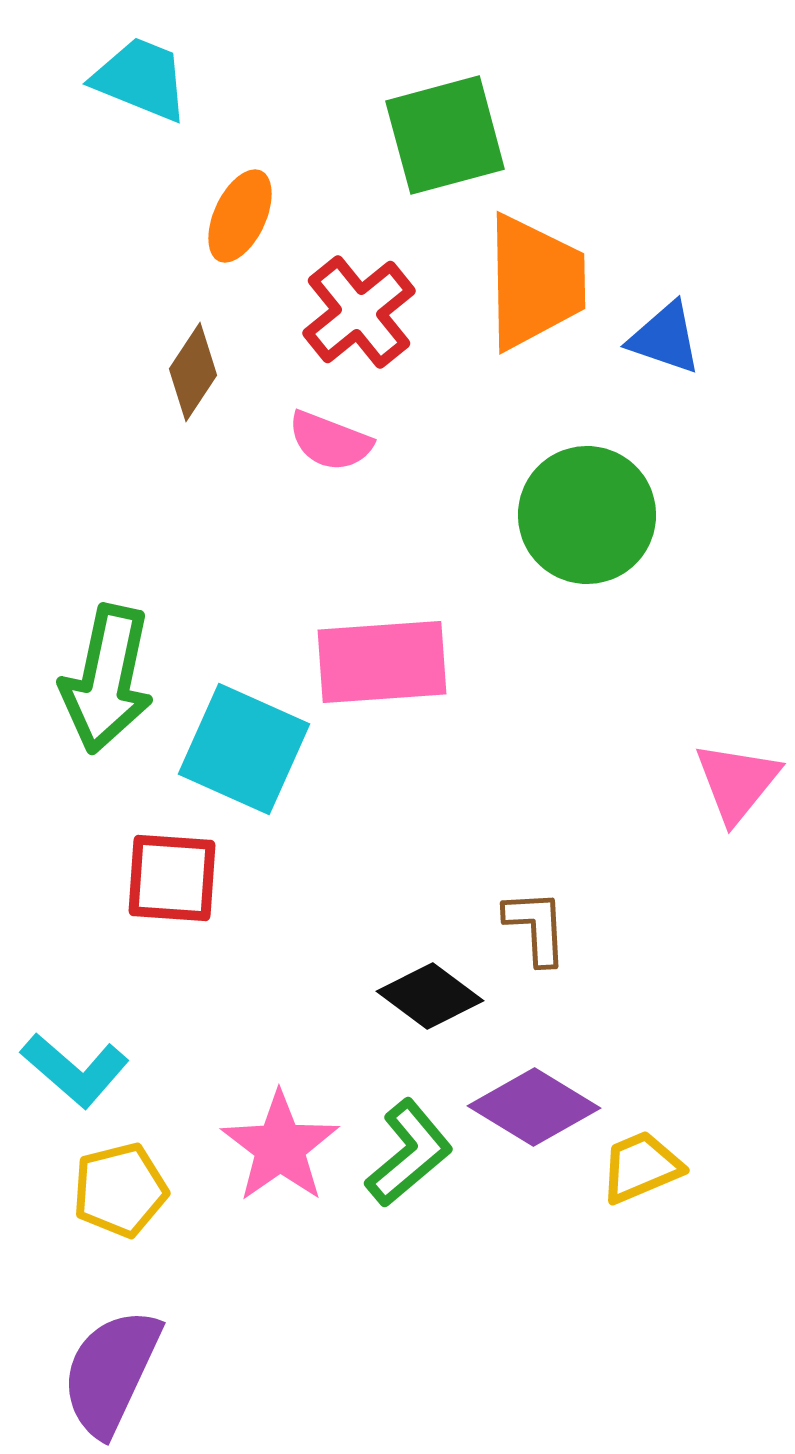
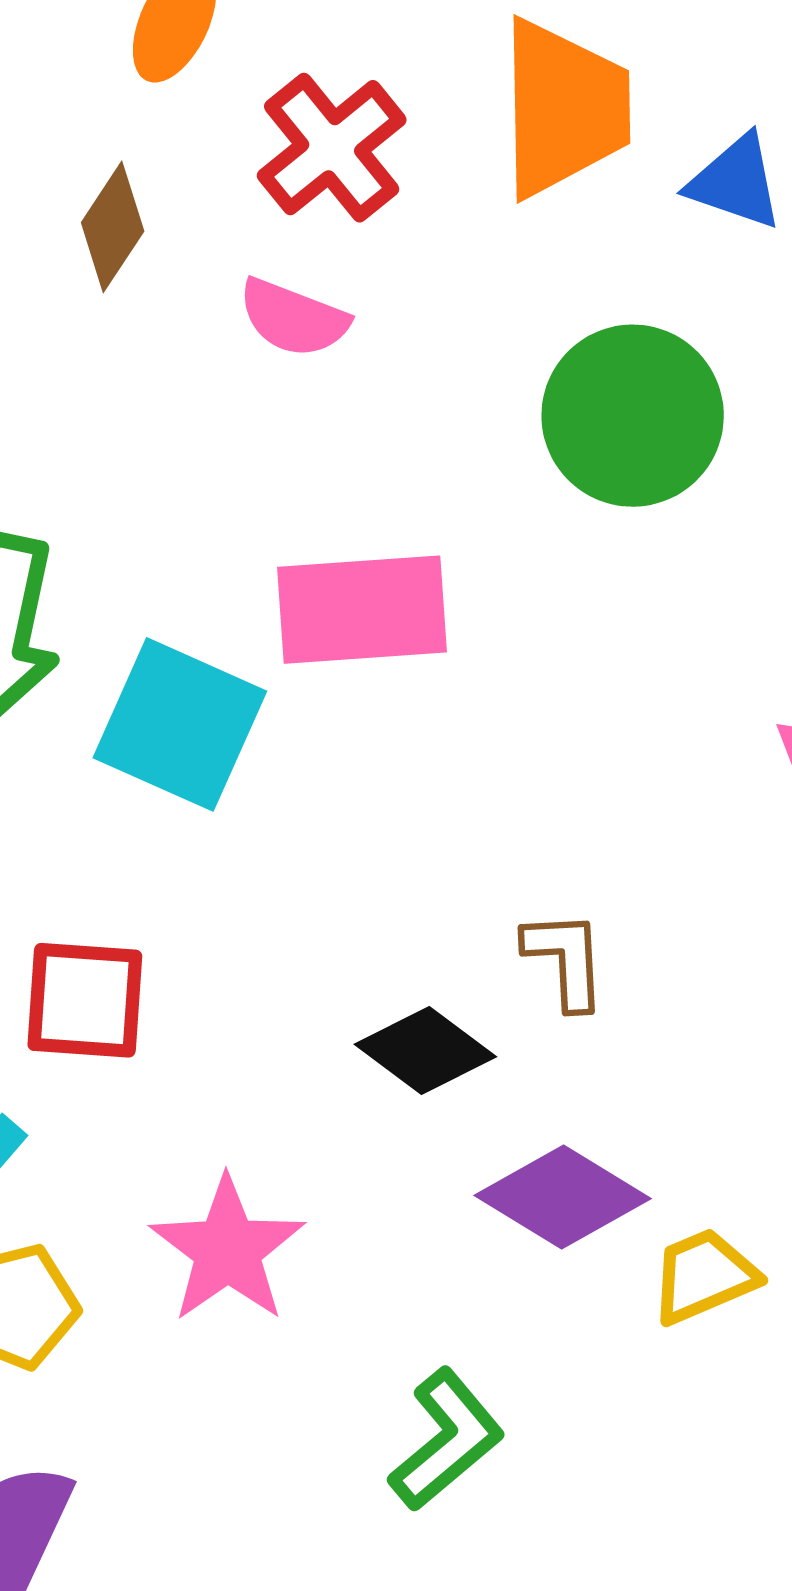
red square: (172, 878) -> (85, 1000), moved
green L-shape: (409, 1153) -> (447, 1440), moved

